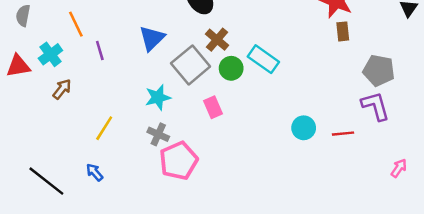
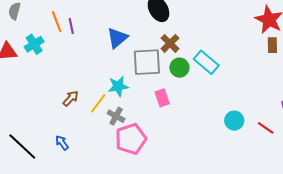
purple line: (100, 51) -> (71, 26), moved
gray square: (191, 65) -> (147, 62), turned 32
brown arrow: (62, 89) -> (71, 98), moved
yellow line: (104, 128) -> (98, 103), moved
red line: (343, 134) -> (266, 128), turned 36

